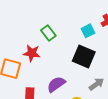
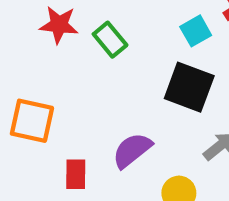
red star: (32, 53) -> (59, 25), moved

